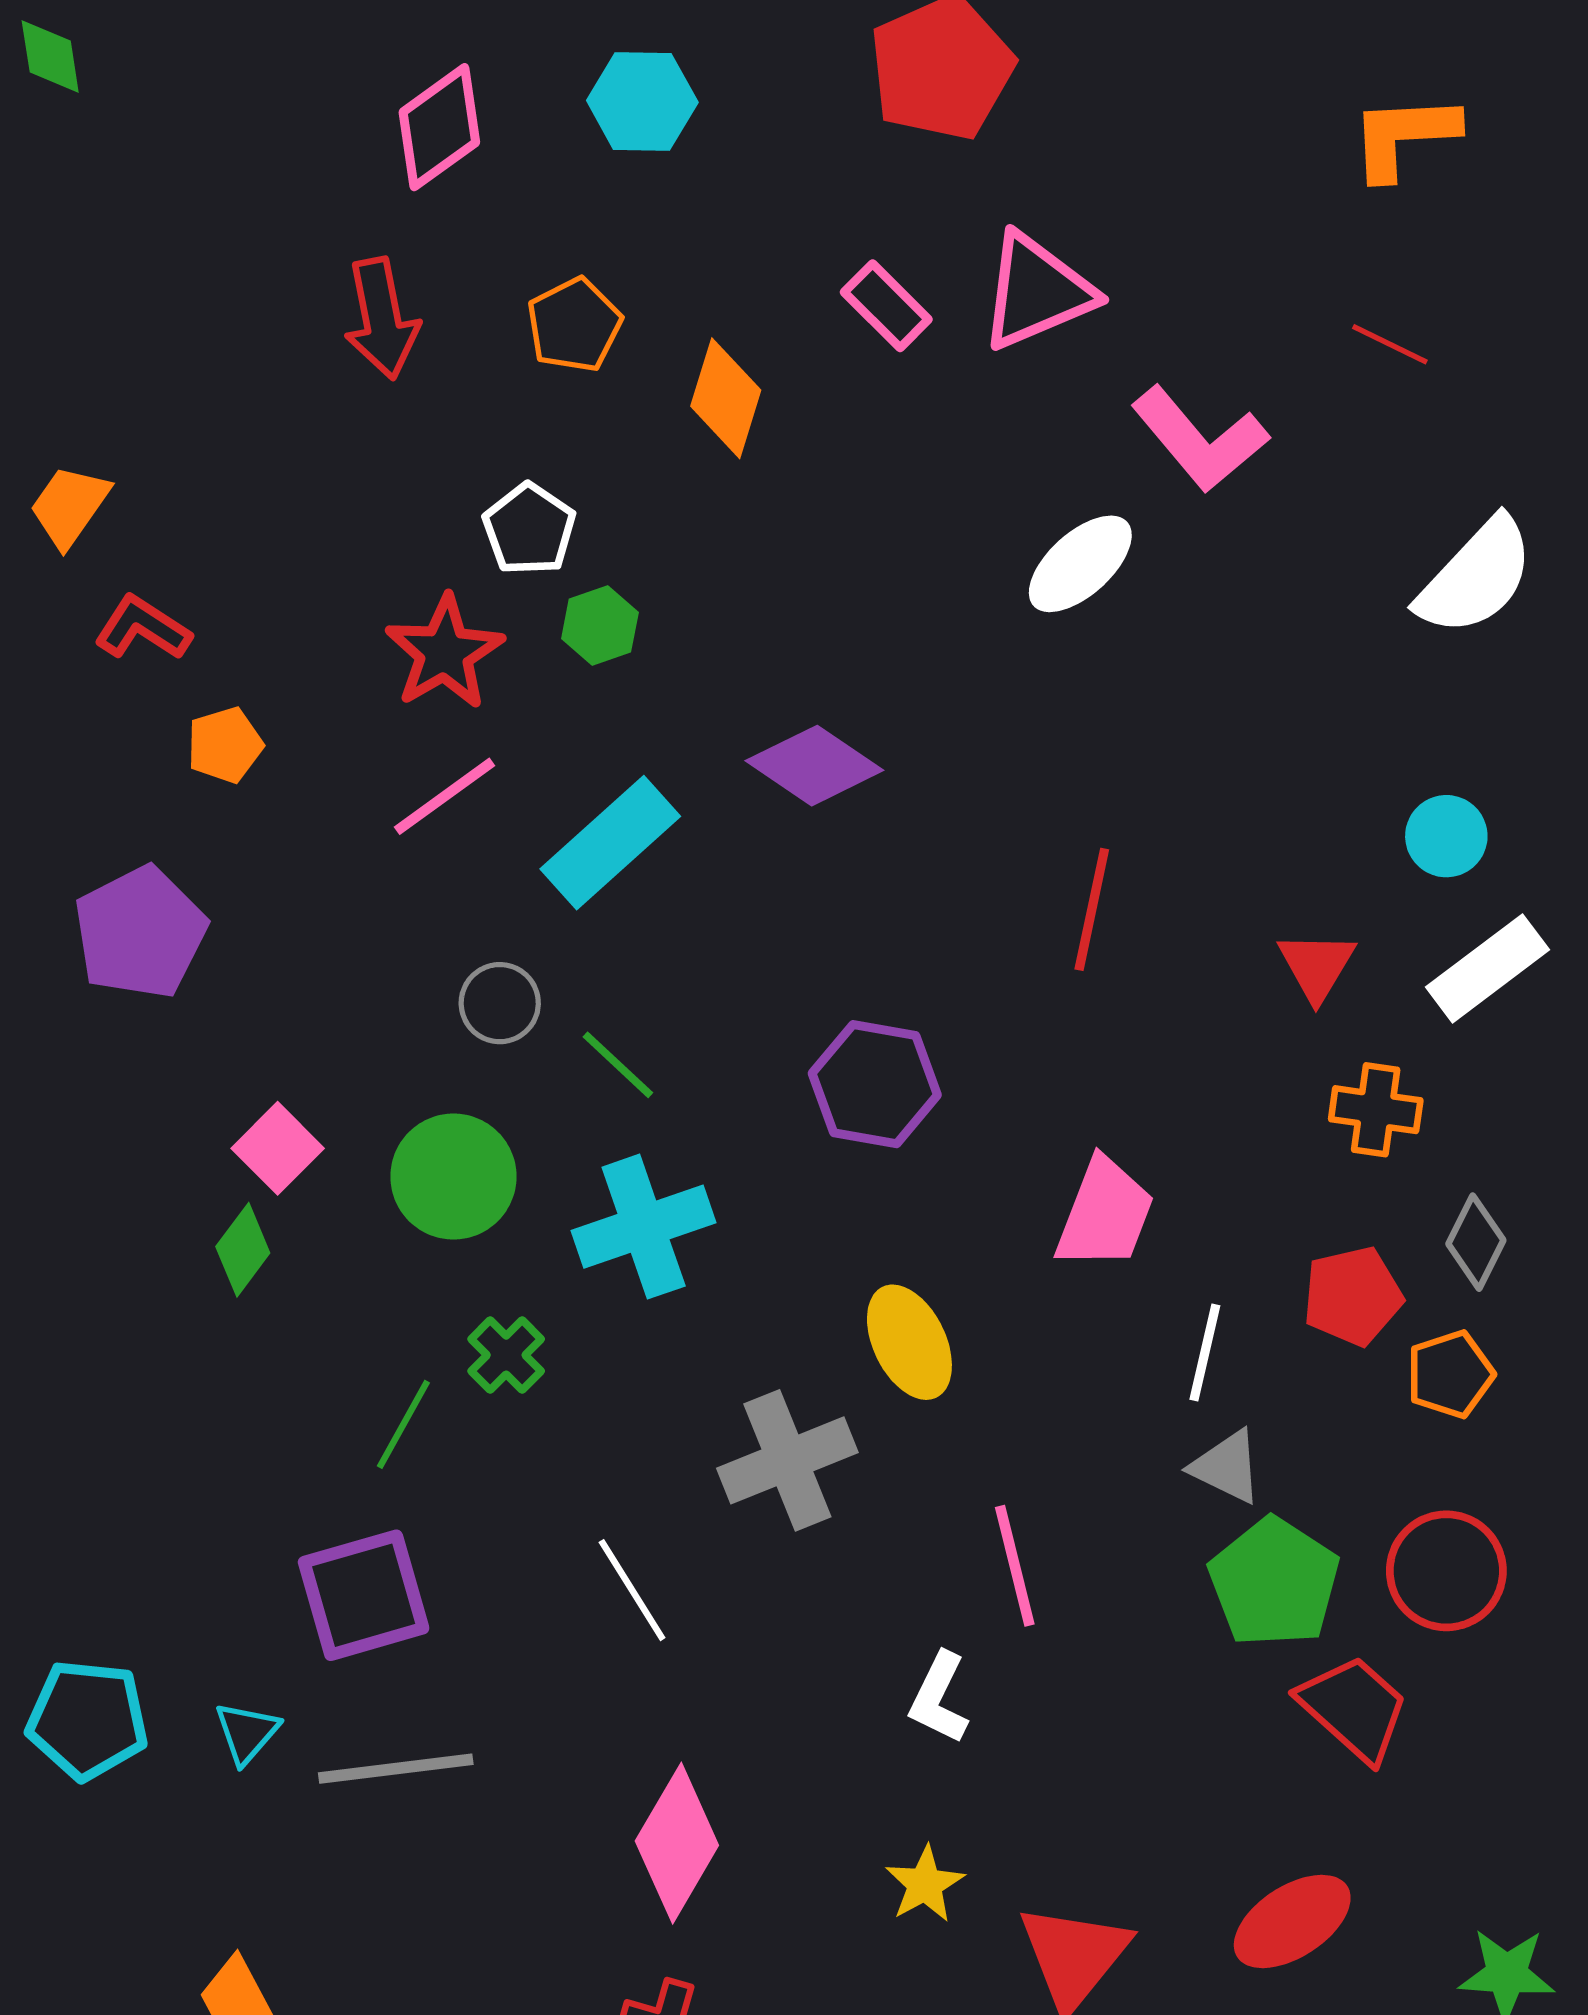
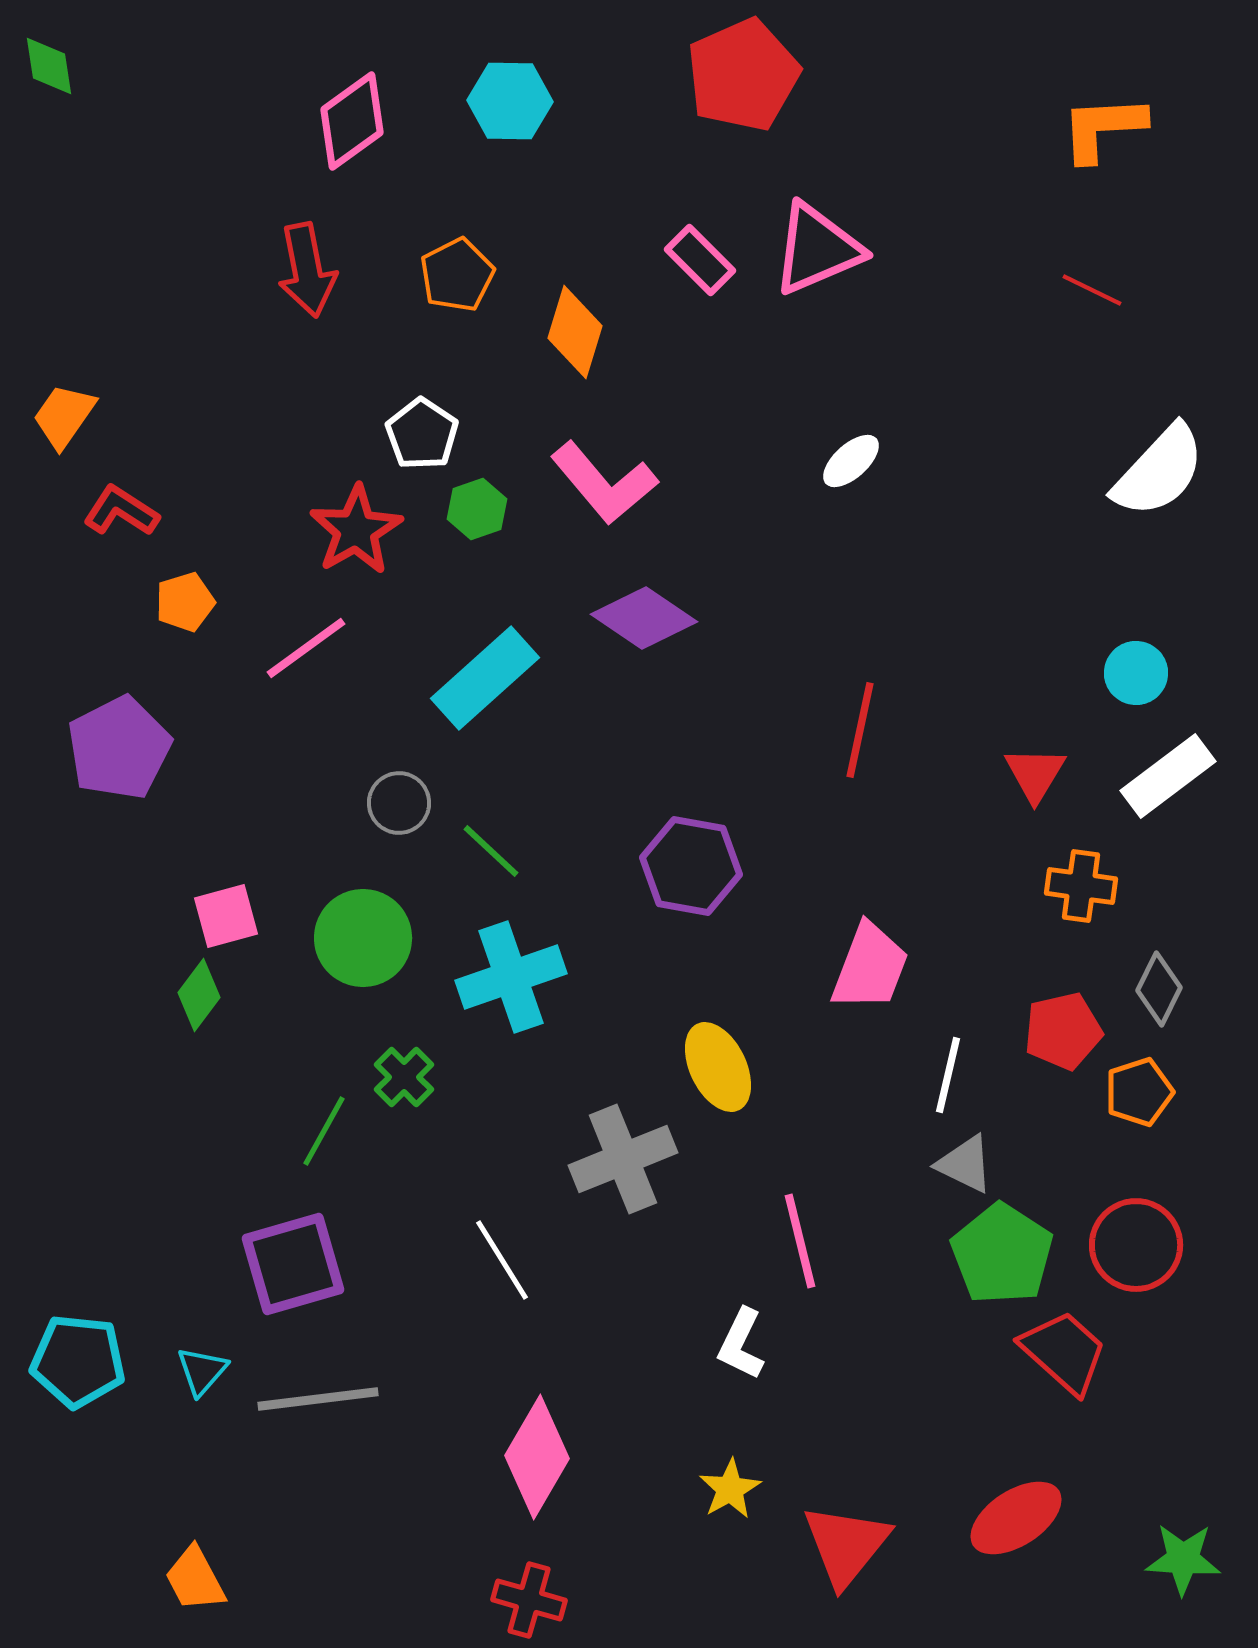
pink L-shape: (1200, 439) -> (604, 483), moved
white ellipse: (1080, 564) -> (851, 461), size x0.7
pink line: (445, 796) -> (306, 648), moved
pink square: (278, 1148) -> (226, 916), turned 30

